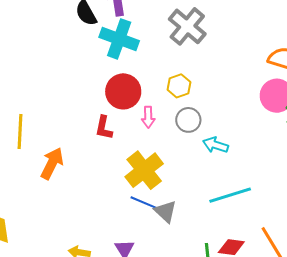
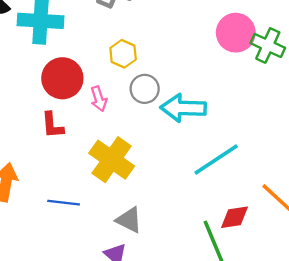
cyan arrow: (215, 145) -> (183, 108), size x1.5
blue line: (144, 203) -> (64, 203), moved
gray triangle: (165, 211) -> (129, 220), moved

